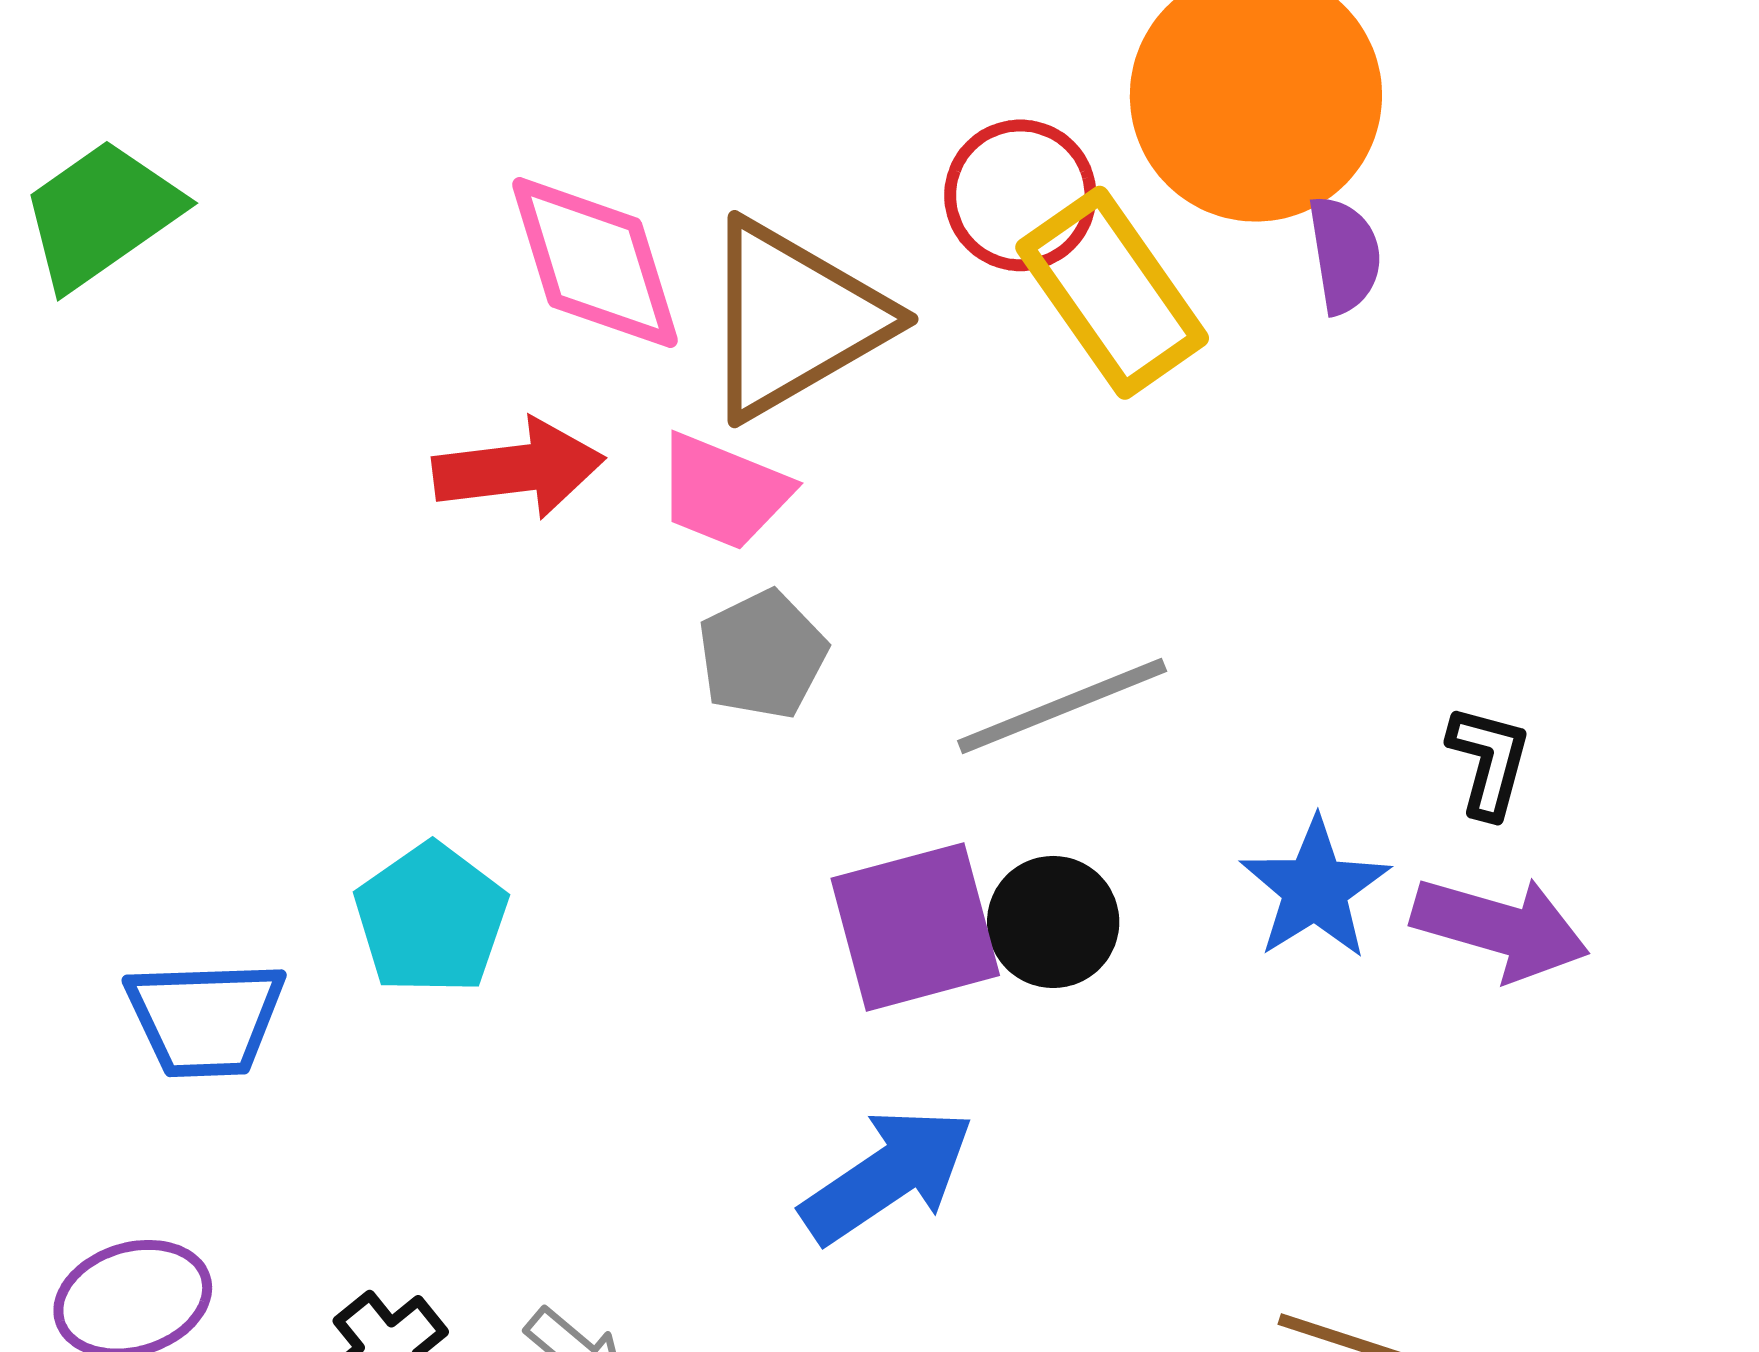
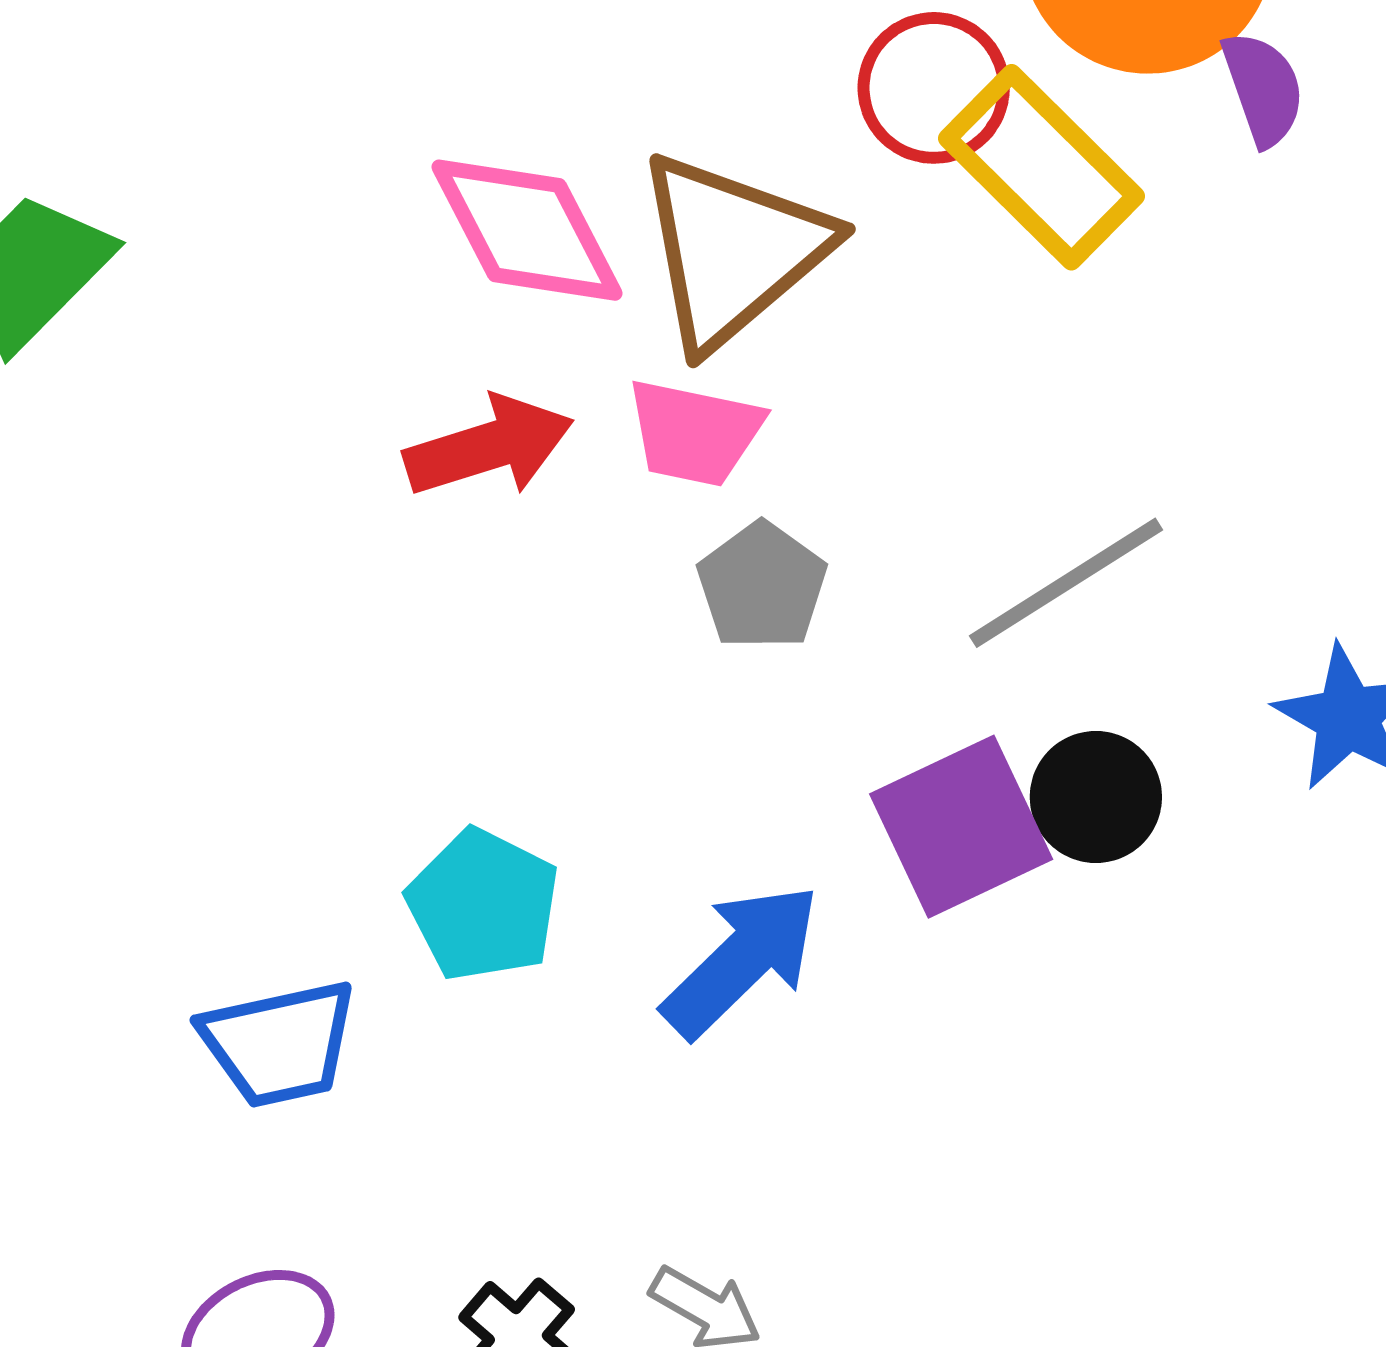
blue arrow: (887, 1176) -> (741, 960), moved

